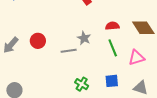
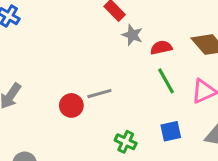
gray star: (84, 38) -> (132, 35), moved
red circle: (38, 41) -> (71, 105), moved

